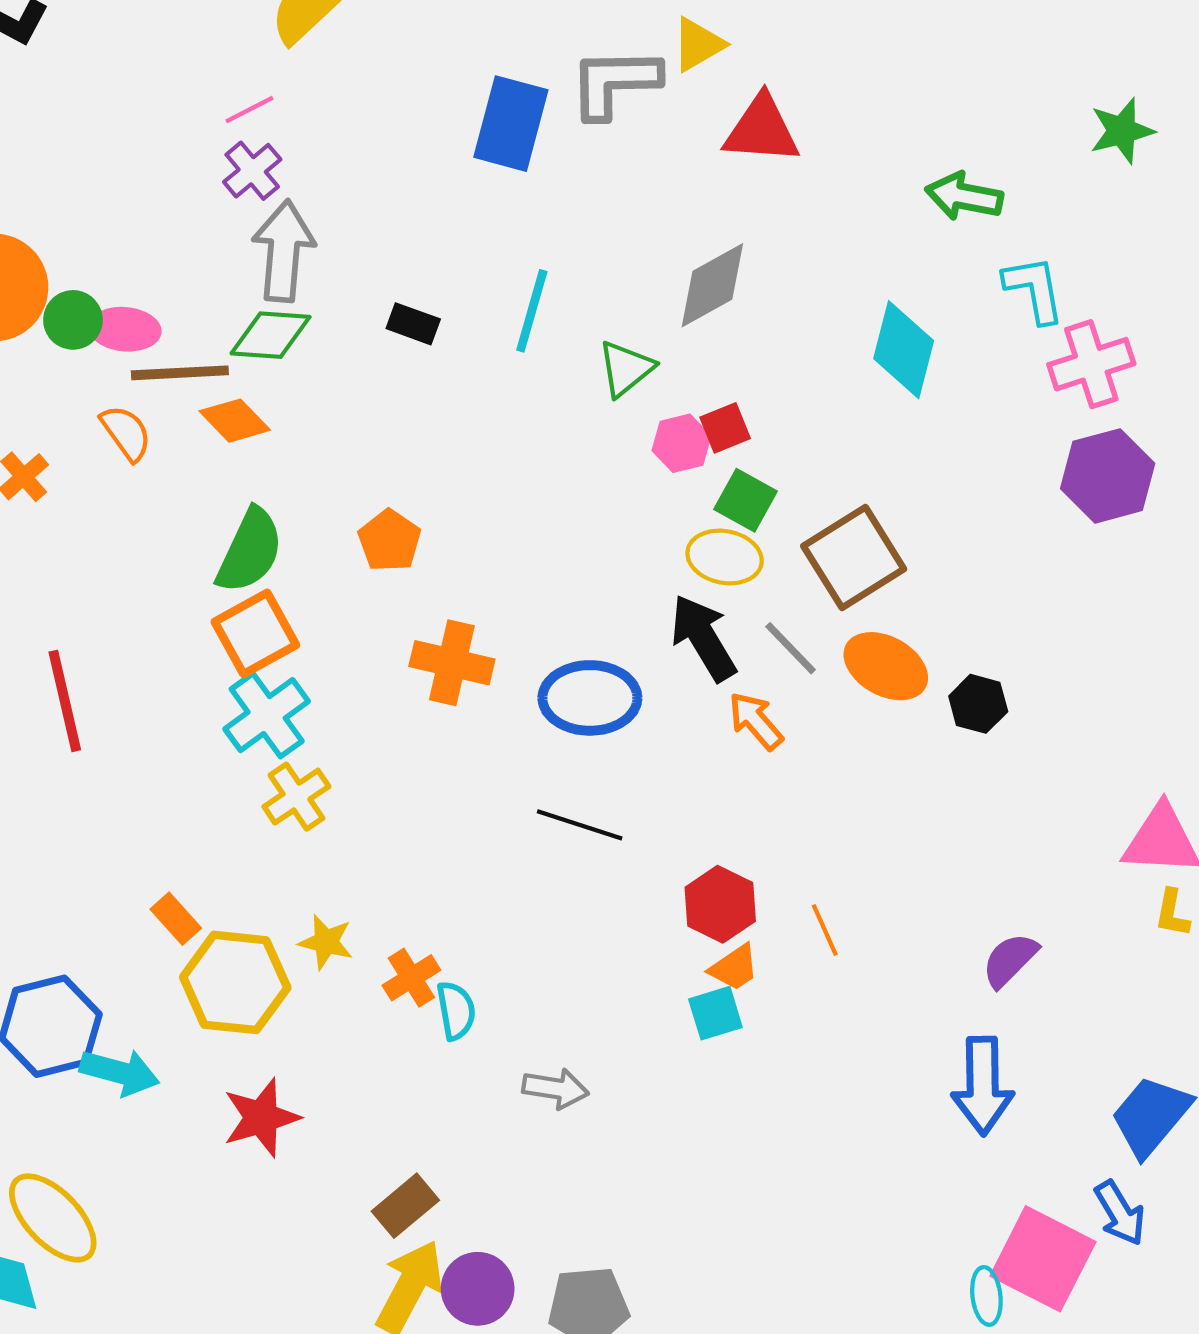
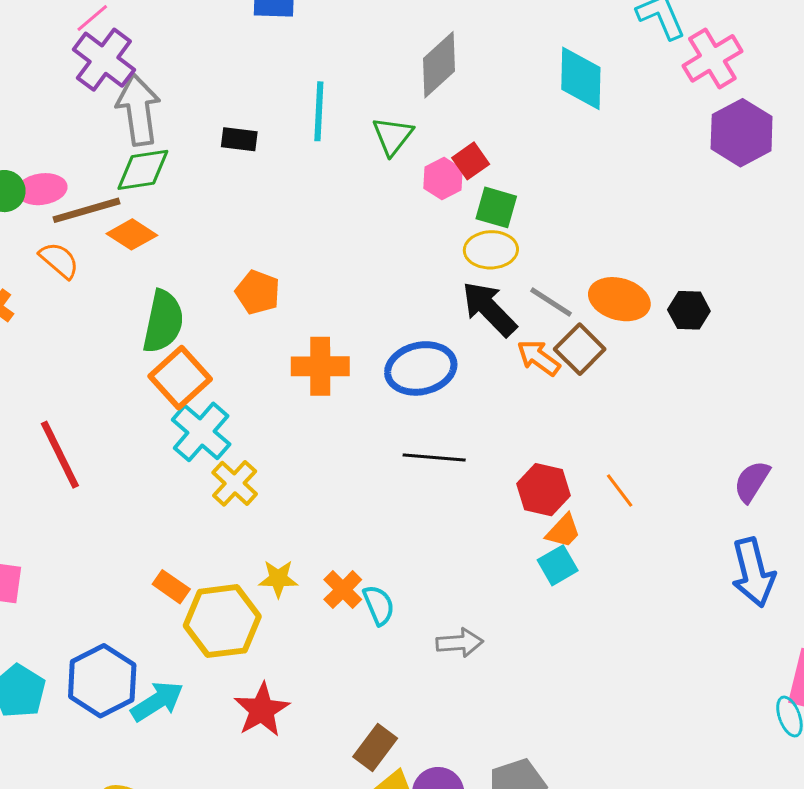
purple cross: (252, 171) -> (104, 60), size x1.5
brown square: (854, 558) -> (580, 349), moved, size x0.7
cyan arrow: (120, 1072) -> (157, 701), turned -34

